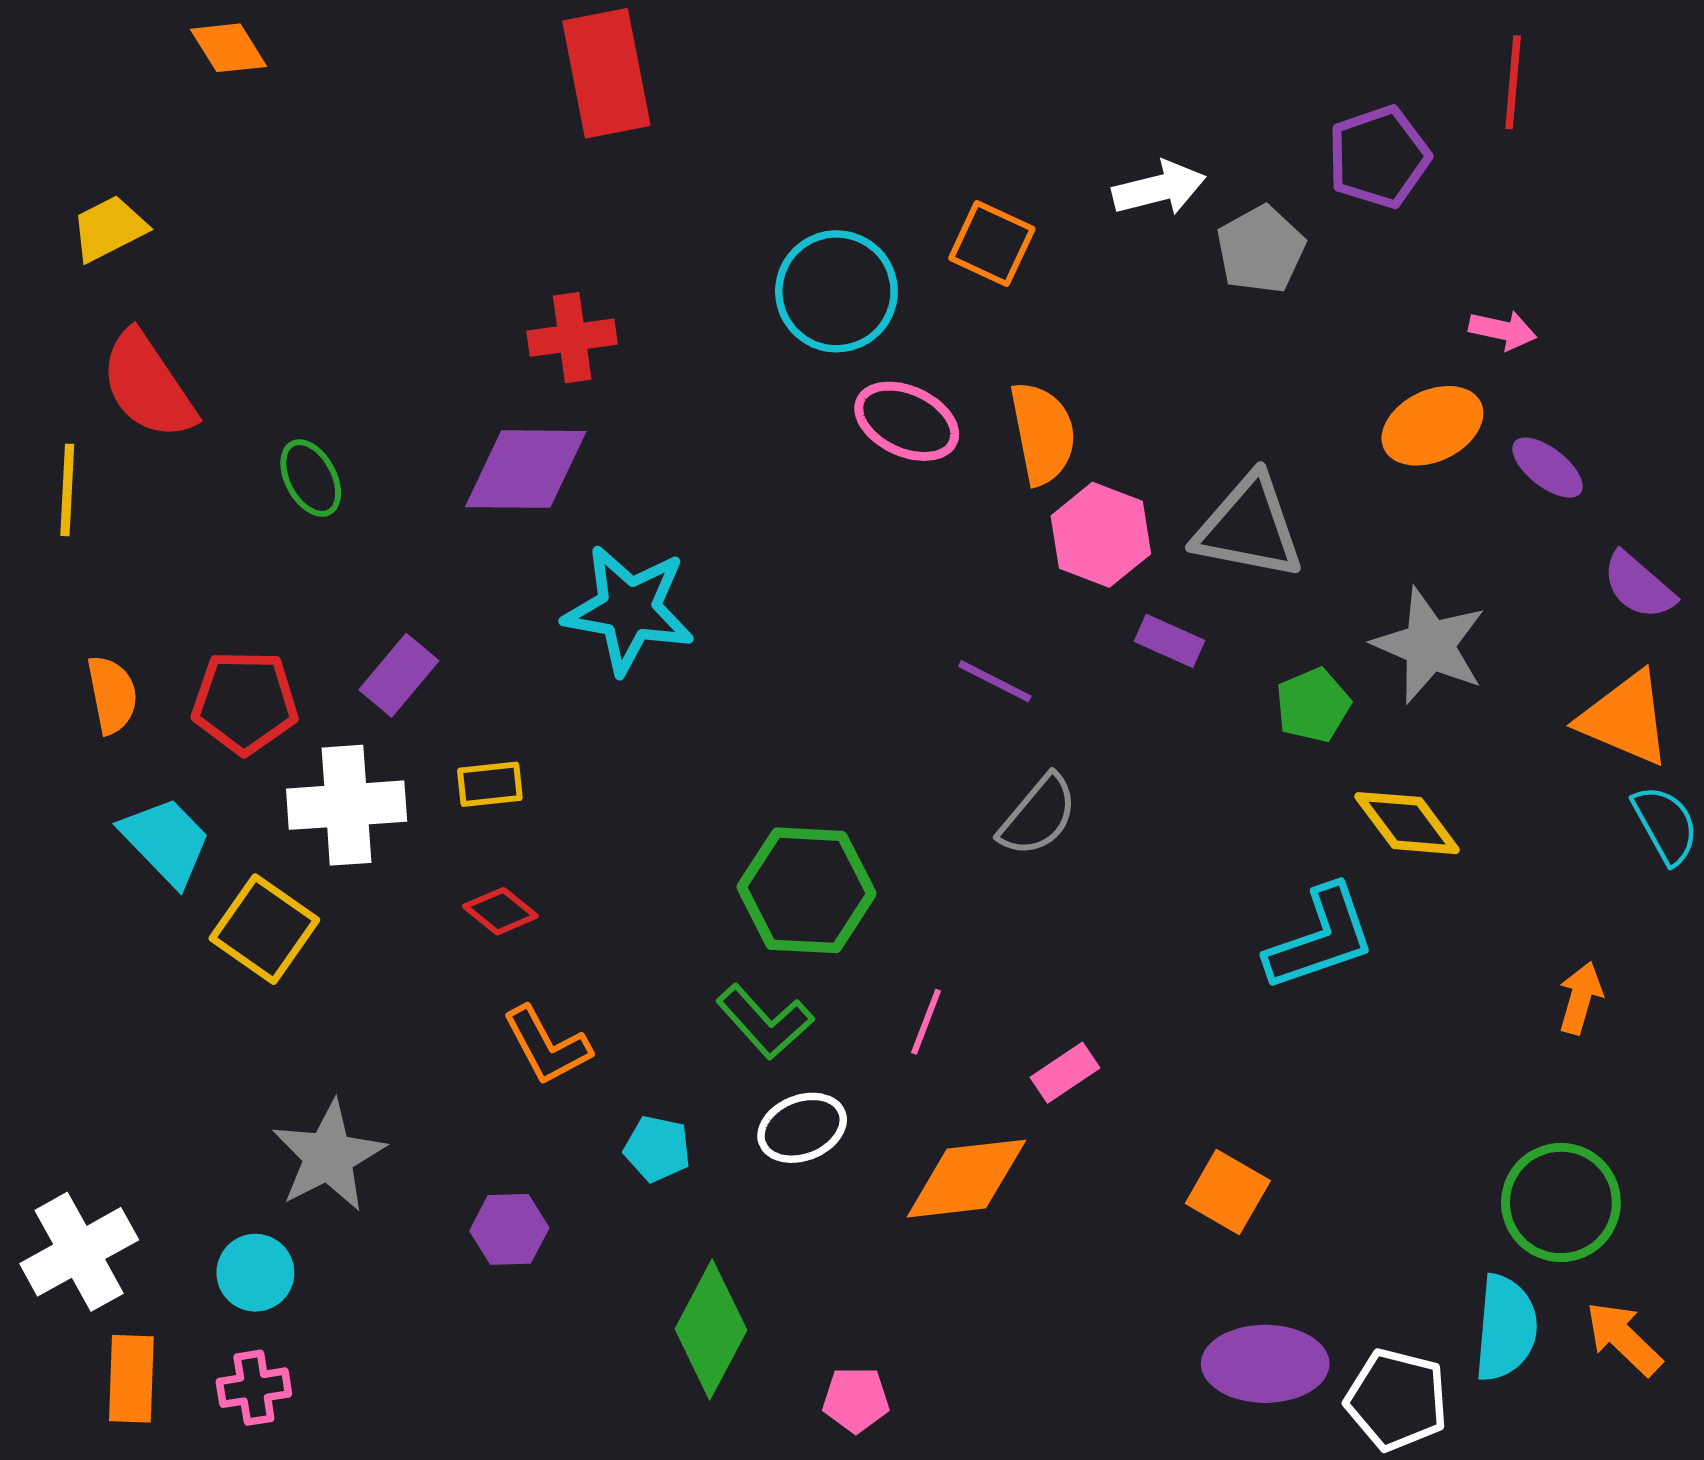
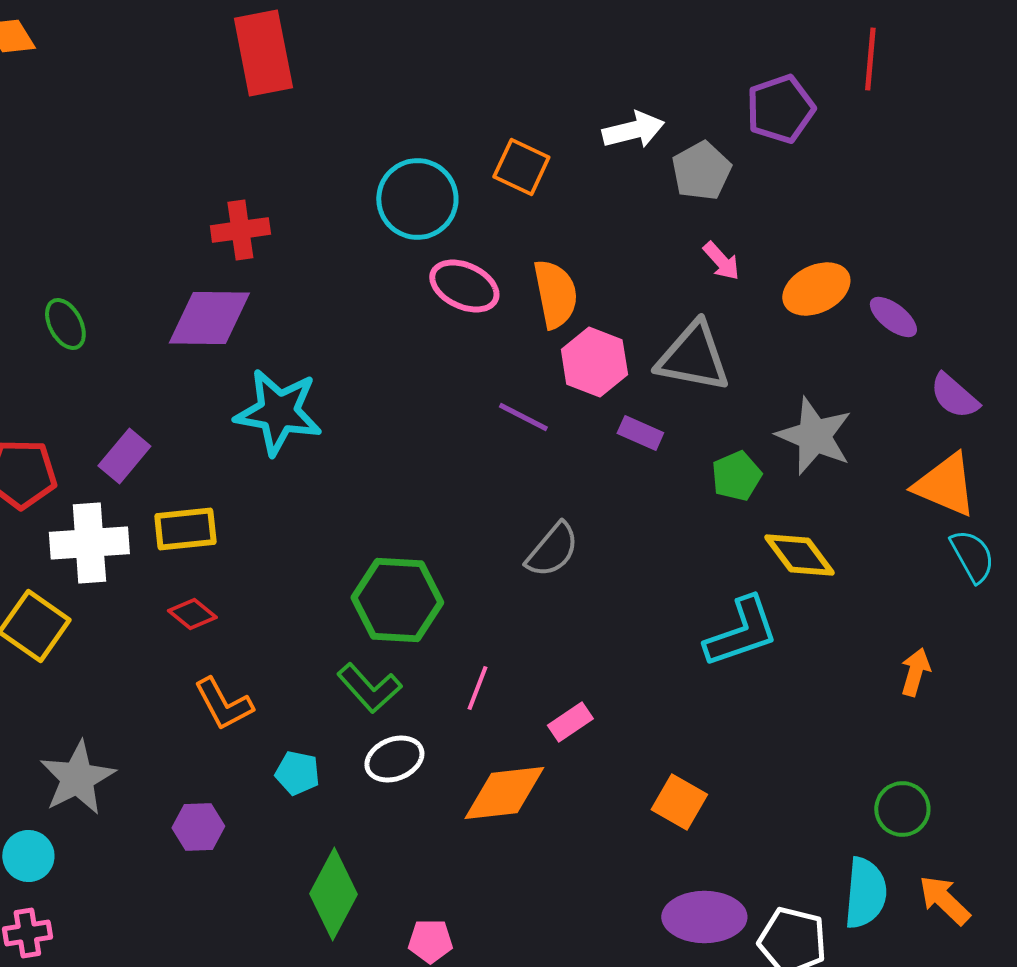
pink arrow: (1503, 330) -> (721, 261), moved, turned 36
purple line: (995, 681) -> (523, 417), moved
yellow rectangle: (490, 784) -> (185, 529), size x1.4
green circle: (1561, 1202) -> (902, 809), size x0.7

